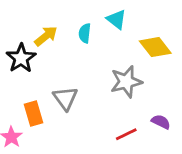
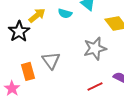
cyan semicircle: (85, 33) -> (65, 13), turned -80

